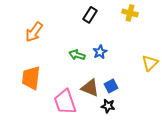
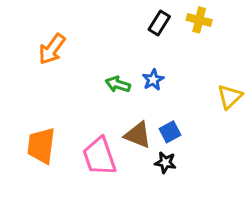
black rectangle: (90, 15) -> (159, 23), moved
orange trapezoid: (31, 78) -> (41, 146), moved

